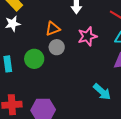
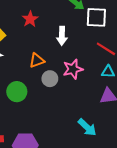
gray circle: (57, 47) -> (50, 79), moved

